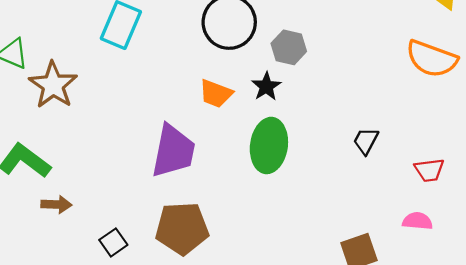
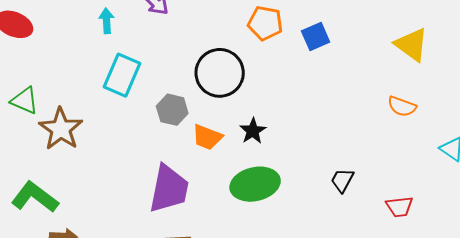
gray hexagon: (289, 47) -> (172, 110), moved
orange semicircle: (432, 59) -> (402, 106), size x0.6
green ellipse: (269, 145) -> (255, 184), turned 69

